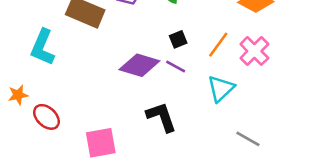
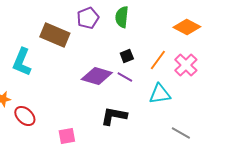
cyan triangle: (221, 89) -> (160, 94), turned 35
black L-shape: (161, 117) -> (114, 116), turned -60
pink square: (101, 143) -> (67, 136), size x0.7

